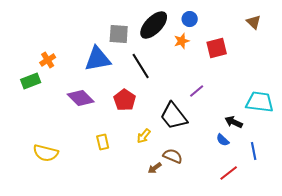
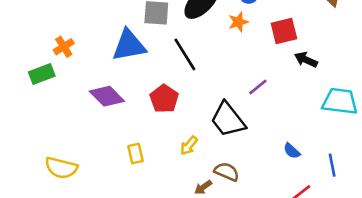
black arrow: (234, 122) -> (306, 60), moved

